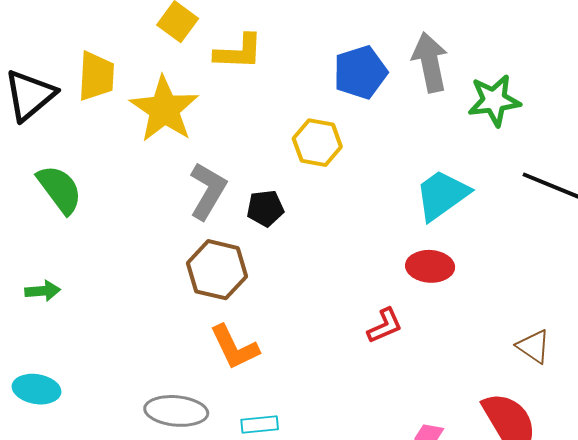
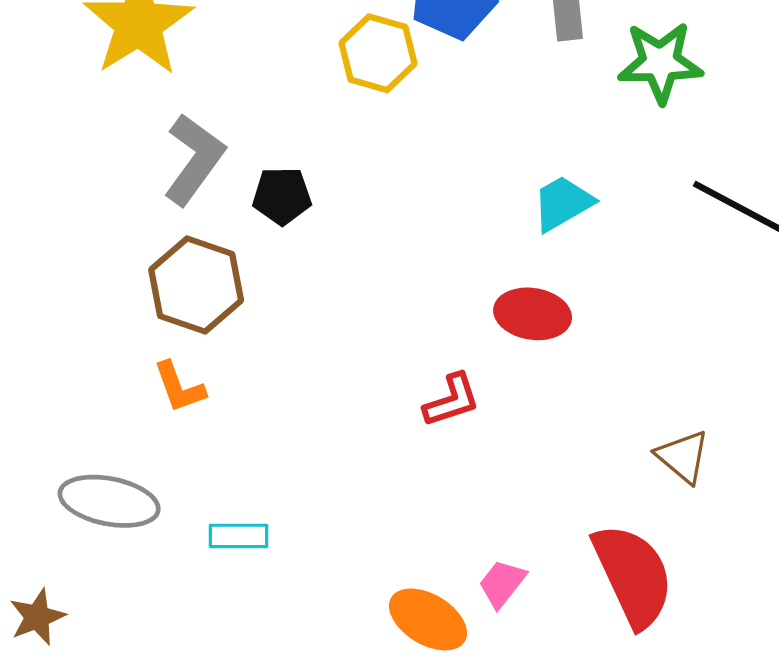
yellow hexagon: (317, 143) -> (378, 53), moved
cyan trapezoid: (442, 195) -> (563, 203), size x0.7
orange L-shape: (234, 347) -> (179, 387), moved, size x0.7

